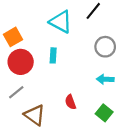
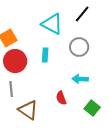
gray circle: (105, 47) -> (79, 47), moved
cyan arrow: (105, 79) -> (80, 79), moved
gray line: (16, 92) -> (11, 89), turned -56

